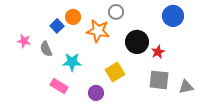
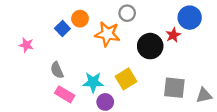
gray semicircle: (46, 49) -> (57, 70), moved
red star: (158, 52) -> (173, 35), moved
cyan star: (72, 62) -> (93, 82), moved

